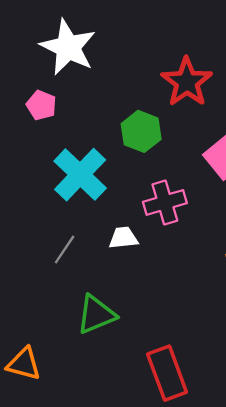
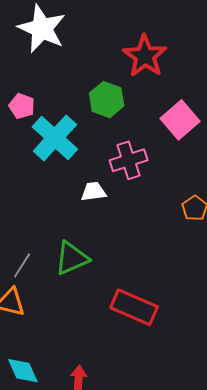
pink pentagon: (41, 105) -> (22, 106), moved
gray line: (65, 249) -> (22, 265), moved
red rectangle: (167, 373) -> (134, 307), turned -45

